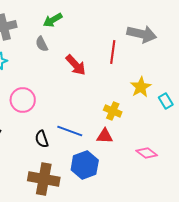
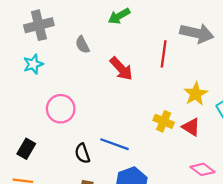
green arrow: (53, 20) -> (119, 16), moved
red triangle: (105, 136) -> (191, 127), moved, turned 30

